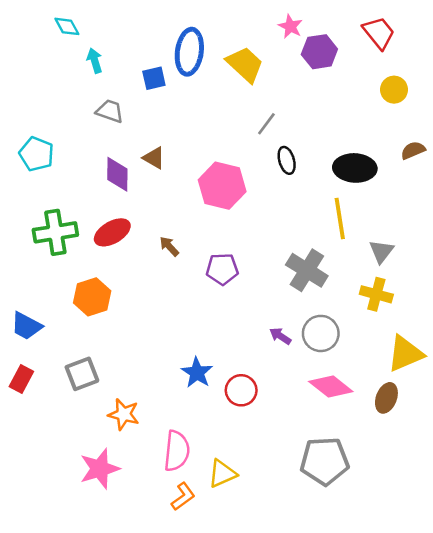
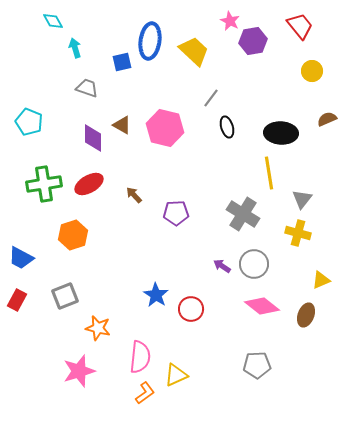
pink hexagon: (222, 186) -> (165, 128), moved
yellow triangle: (405, 354) -> (321, 280), size x0.6
gray pentagon: (325, 461) -> (257, 365), size x0.7

